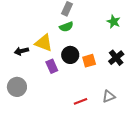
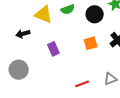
yellow triangle: (44, 43) -> (44, 14), moved
black circle: (70, 55) -> (95, 14), moved

